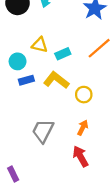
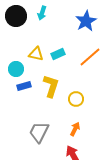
cyan rectangle: (63, 54) -> (58, 54), moved
yellow L-shape: (56, 80) -> (51, 86), turned 70

